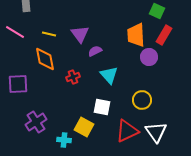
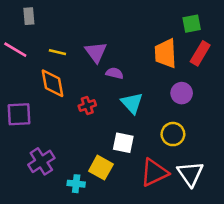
green square: (157, 11) -> (192, 24), turned -35
purple semicircle: (95, 51) -> (115, 73), turned 40
purple circle: (149, 57) -> (182, 93), moved

